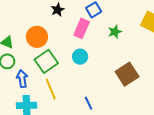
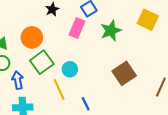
green star: (115, 32) -> (111, 31), size x1.5
cyan circle: (80, 57) -> (70, 69), moved
yellow line: (51, 89) -> (59, 89), moved

